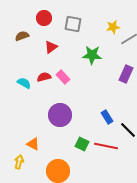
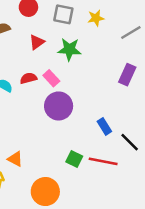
yellow star: (113, 27) -> (96, 18), moved
green star: (92, 55) -> (69, 49), moved
purple circle: (60, 115) -> (59, 106), moved

